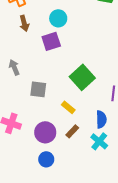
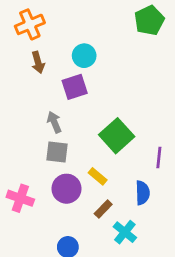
gray arrow: (14, 67) -> (54, 122), moved
purple circle: (45, 132) -> (67, 189), moved
cyan cross: (99, 141) -> (125, 232), moved

